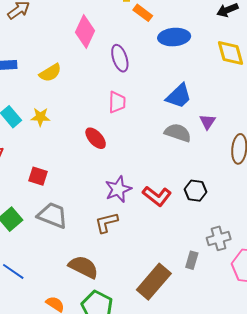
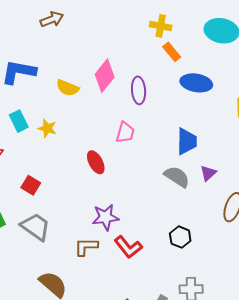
pink diamond: (85, 32) -> (105, 76), moved
yellow semicircle: (50, 73) -> (68, 88), turned 40
blue trapezoid: (179, 96) -> (187, 141), turned -60
red L-shape: (157, 196) -> (128, 247), moved

